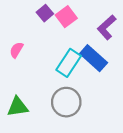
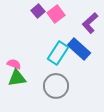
pink semicircle: (16, 50) -> (14, 64), moved, turned 80
green triangle: (18, 107) -> (17, 78), moved

